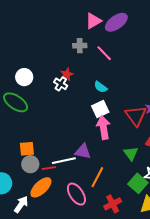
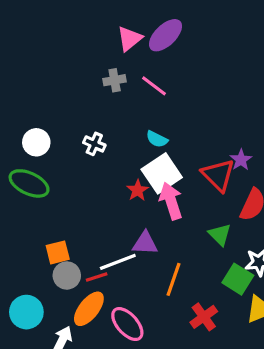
red star: (67, 74) -> (138, 190), moved
white square: (100, 109) -> (162, 173), size x1.4
pink ellipse: (76, 194) -> (127, 324), moved

